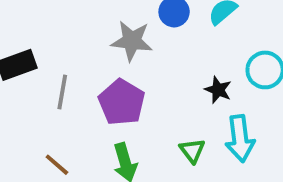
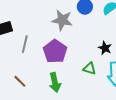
green triangle: (192, 151) -> (89, 68), moved, turned -40

